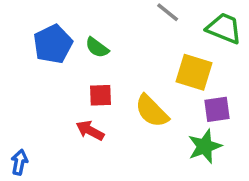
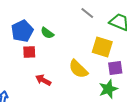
red square: (101, 95) -> (29, 52), moved

